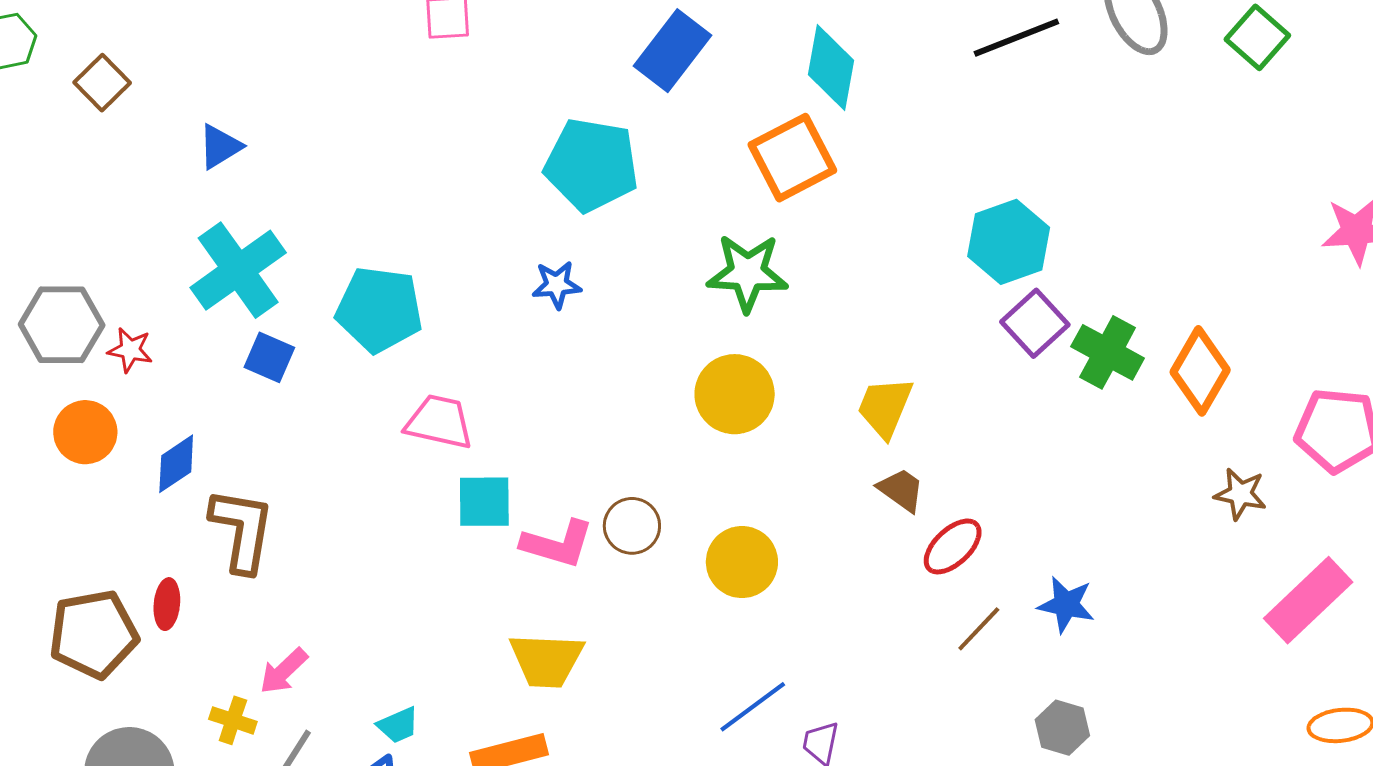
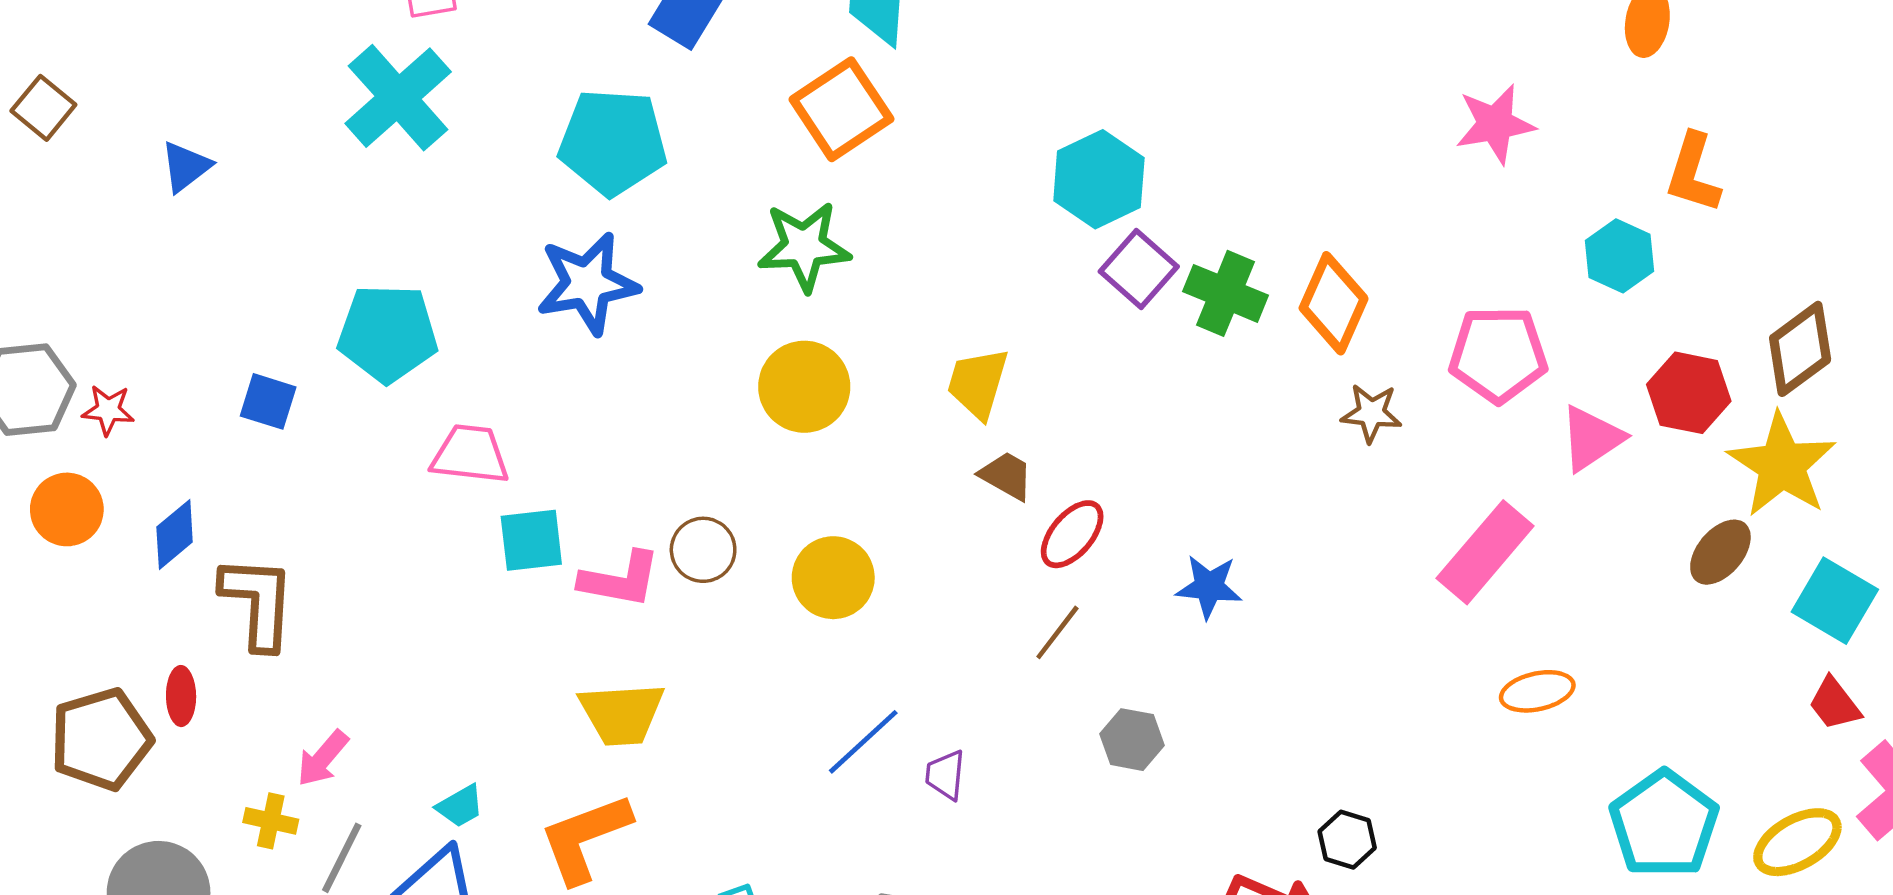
cyan cross: (238, 270) -> (398, 98), moved
blue star: (557, 285) -> (588, 283), size x1.8
brown star: (1240, 494) -> (1371, 413), moved
brown line: (979, 629) -> (1057, 632), moved
gray hexagon: (1062, 728) -> (1132, 740), moved

